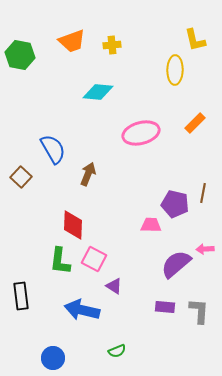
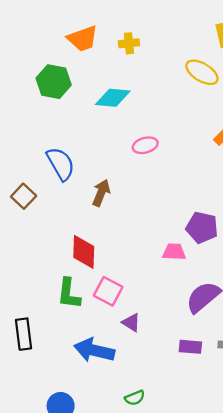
green hexagon: (20, 55) -> (54, 82), moved
yellow ellipse: (175, 70) -> (202, 72), turned -60
pink ellipse: (141, 133) -> (145, 145), moved, size x0.6

